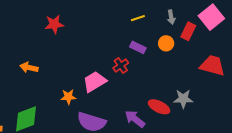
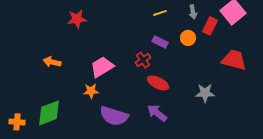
pink trapezoid: (95, 82) -> (102, 67), moved
red ellipse: (159, 107) -> (158, 83), moved

